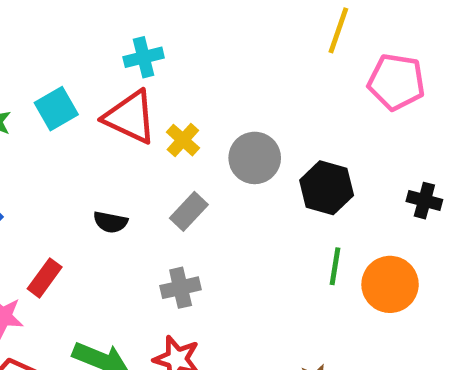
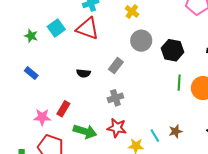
yellow cross: (183, 140) -> (132, 11), moved
red rectangle: (45, 278) -> (63, 109), moved

